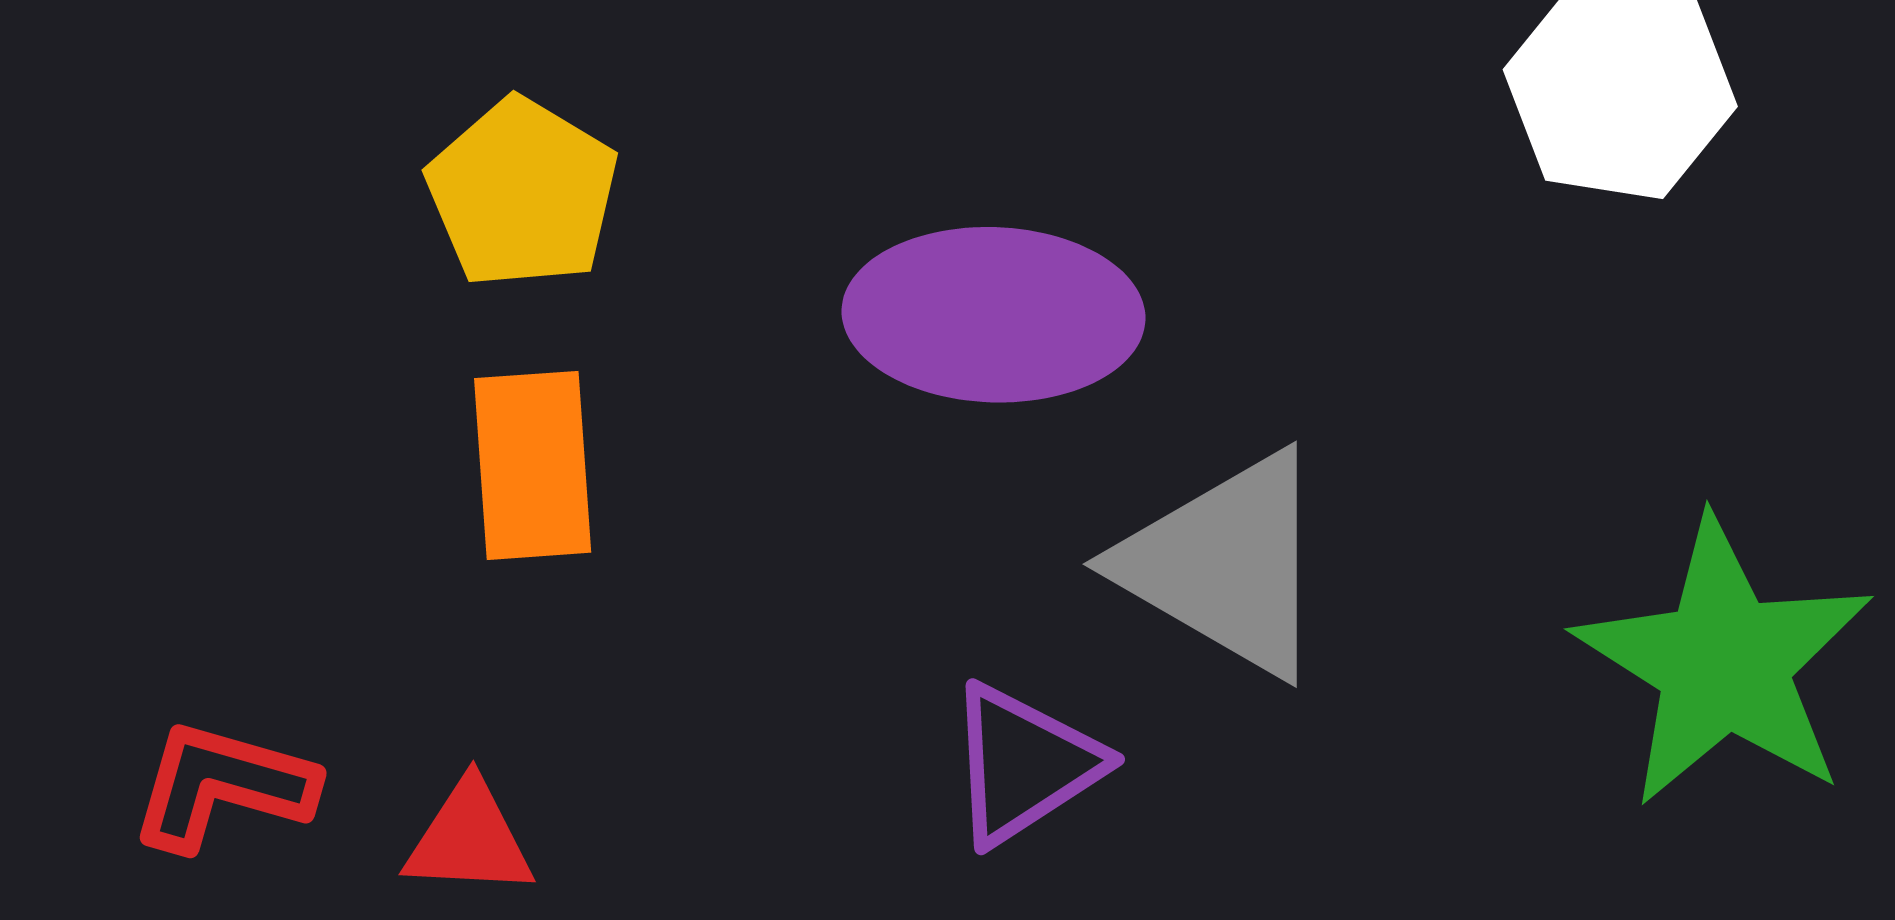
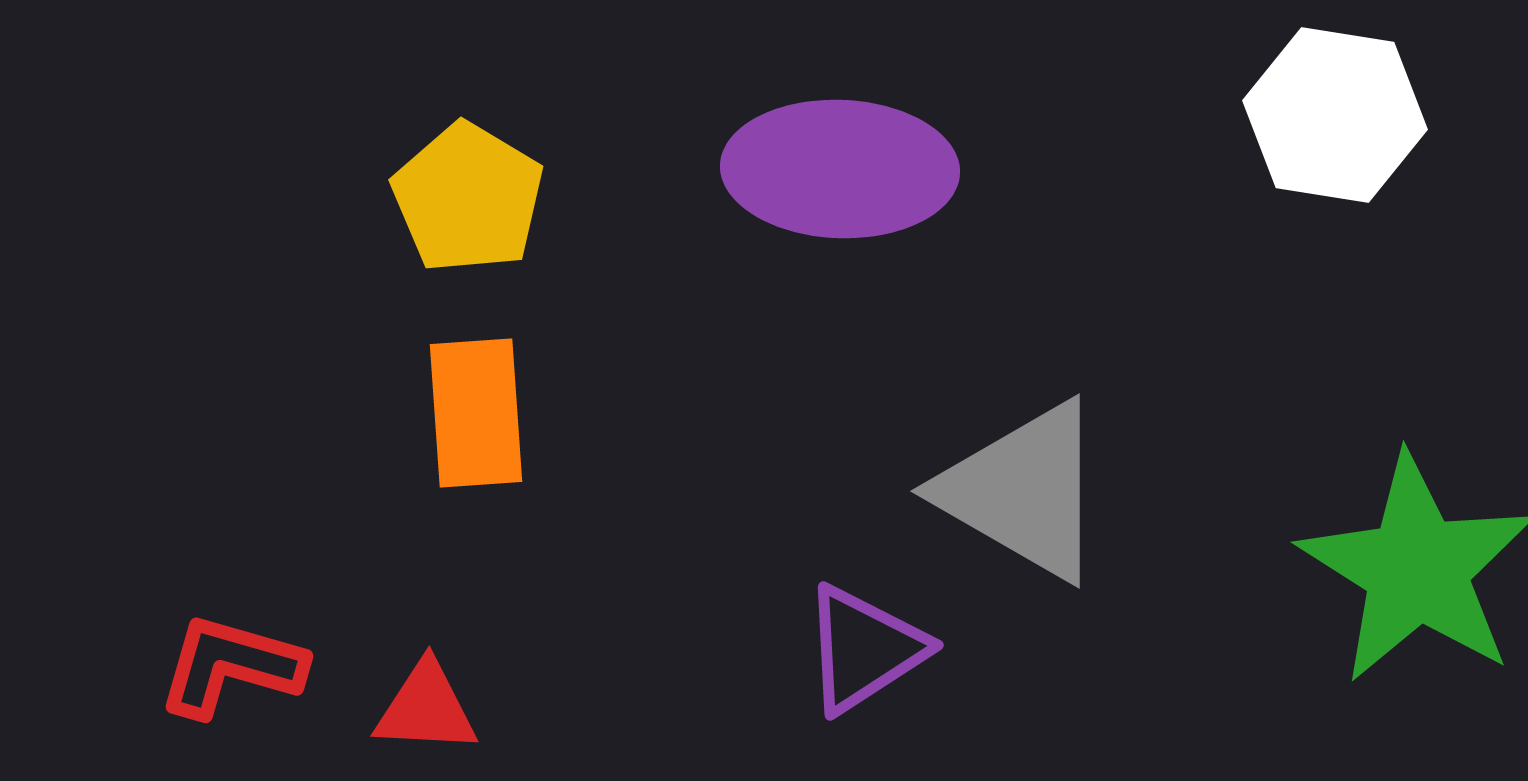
purple ellipse: (993, 315) -> (840, 169), moved

